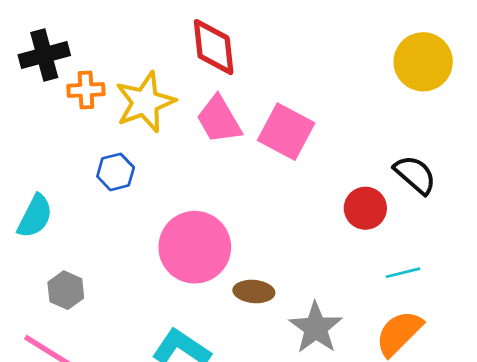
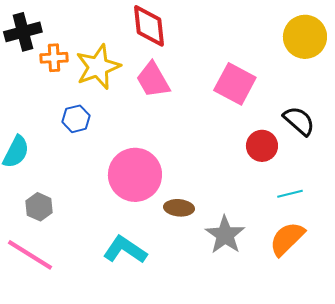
pink square: (286, 132) -> (235, 84), moved

